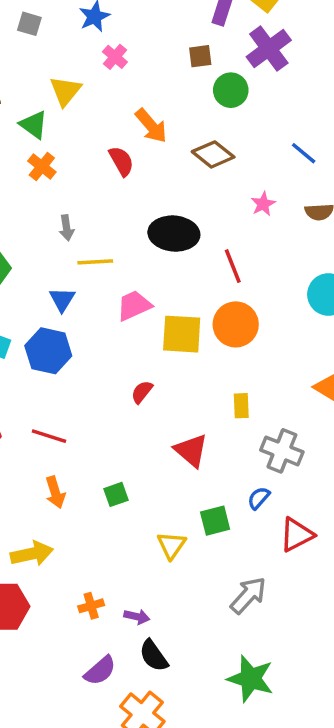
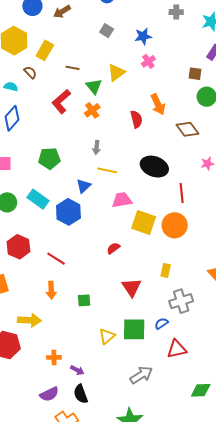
gray cross: (282, 451) -> (181, 301), turned 35
green square: (215, 521) -> (134, 329), size x1.4

